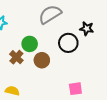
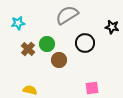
black star: (87, 29) -> (112, 27), moved
brown cross: (16, 57) -> (28, 49), moved

